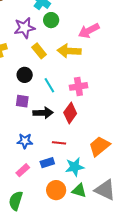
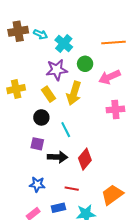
green circle: (51, 20) -> (85, 64), moved
purple star: (25, 28) -> (57, 70), moved
yellow rectangle: (39, 51) -> (49, 94), moved
yellow arrow: (69, 51) -> (74, 93), moved, turned -80
pink cross: (78, 86) -> (115, 109), moved

